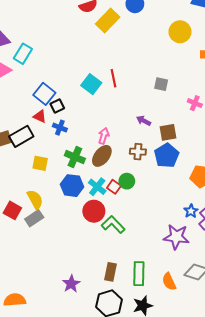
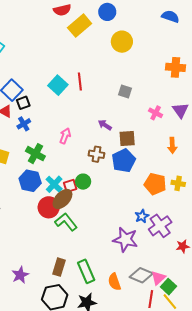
yellow circle: (180, 32) -> (122, 42), moved
blue cross: (60, 128) -> (24, 124), turned 32
brown ellipse: (102, 156) -> (62, 199), moved
red square: (114, 187) -> (70, 186), turned 32
green rectangle: (139, 274) -> (86, 271), turned -30

